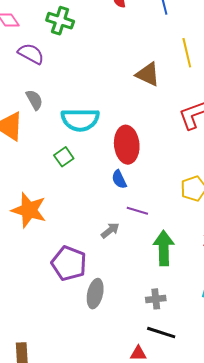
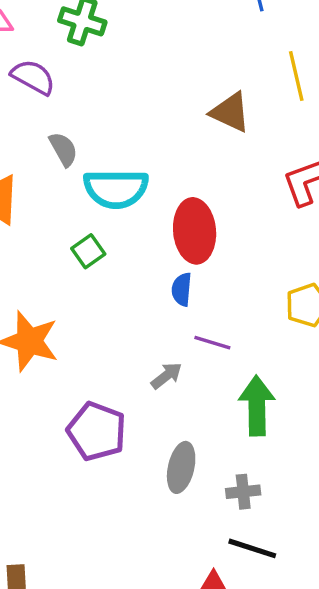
gray semicircle: (34, 100) -> (63, 149), moved
blue semicircle: (119, 179) -> (182, 289), turned 30
gray ellipse: (95, 294) -> (181, 467), moved

